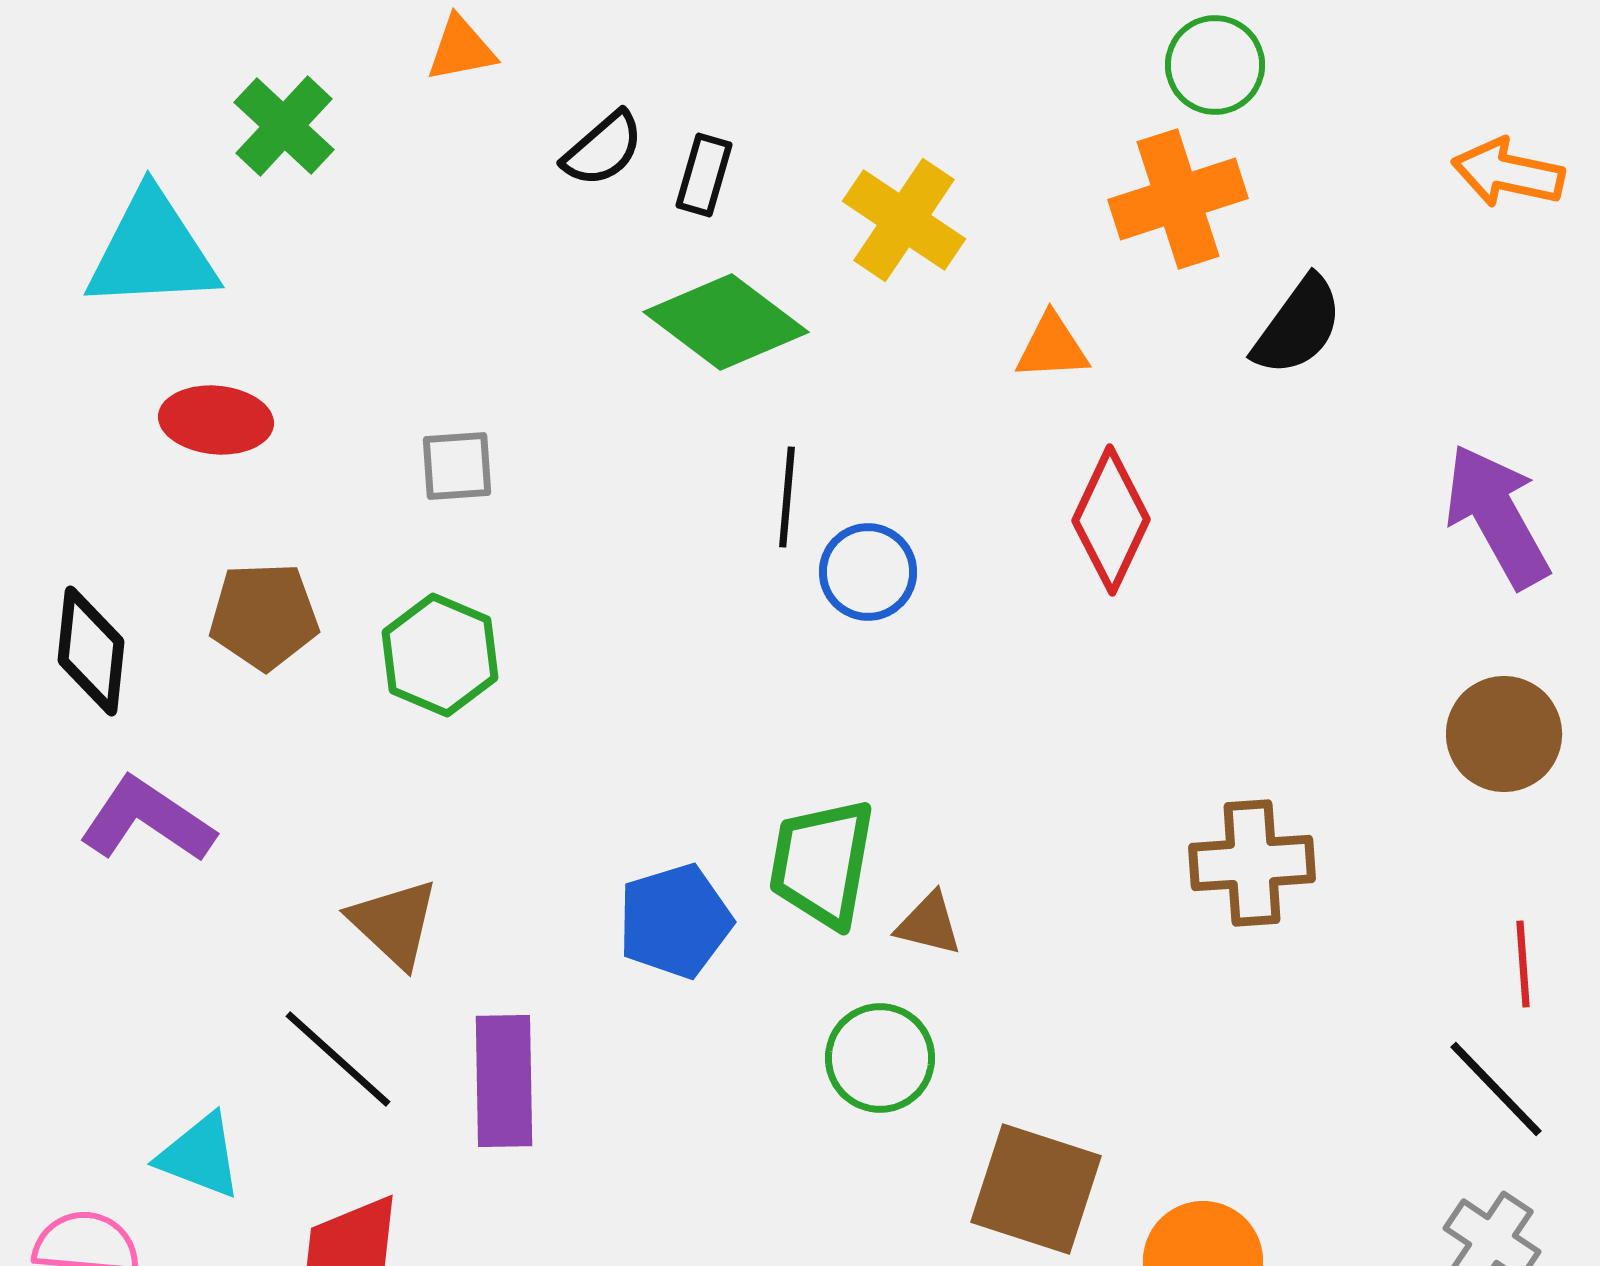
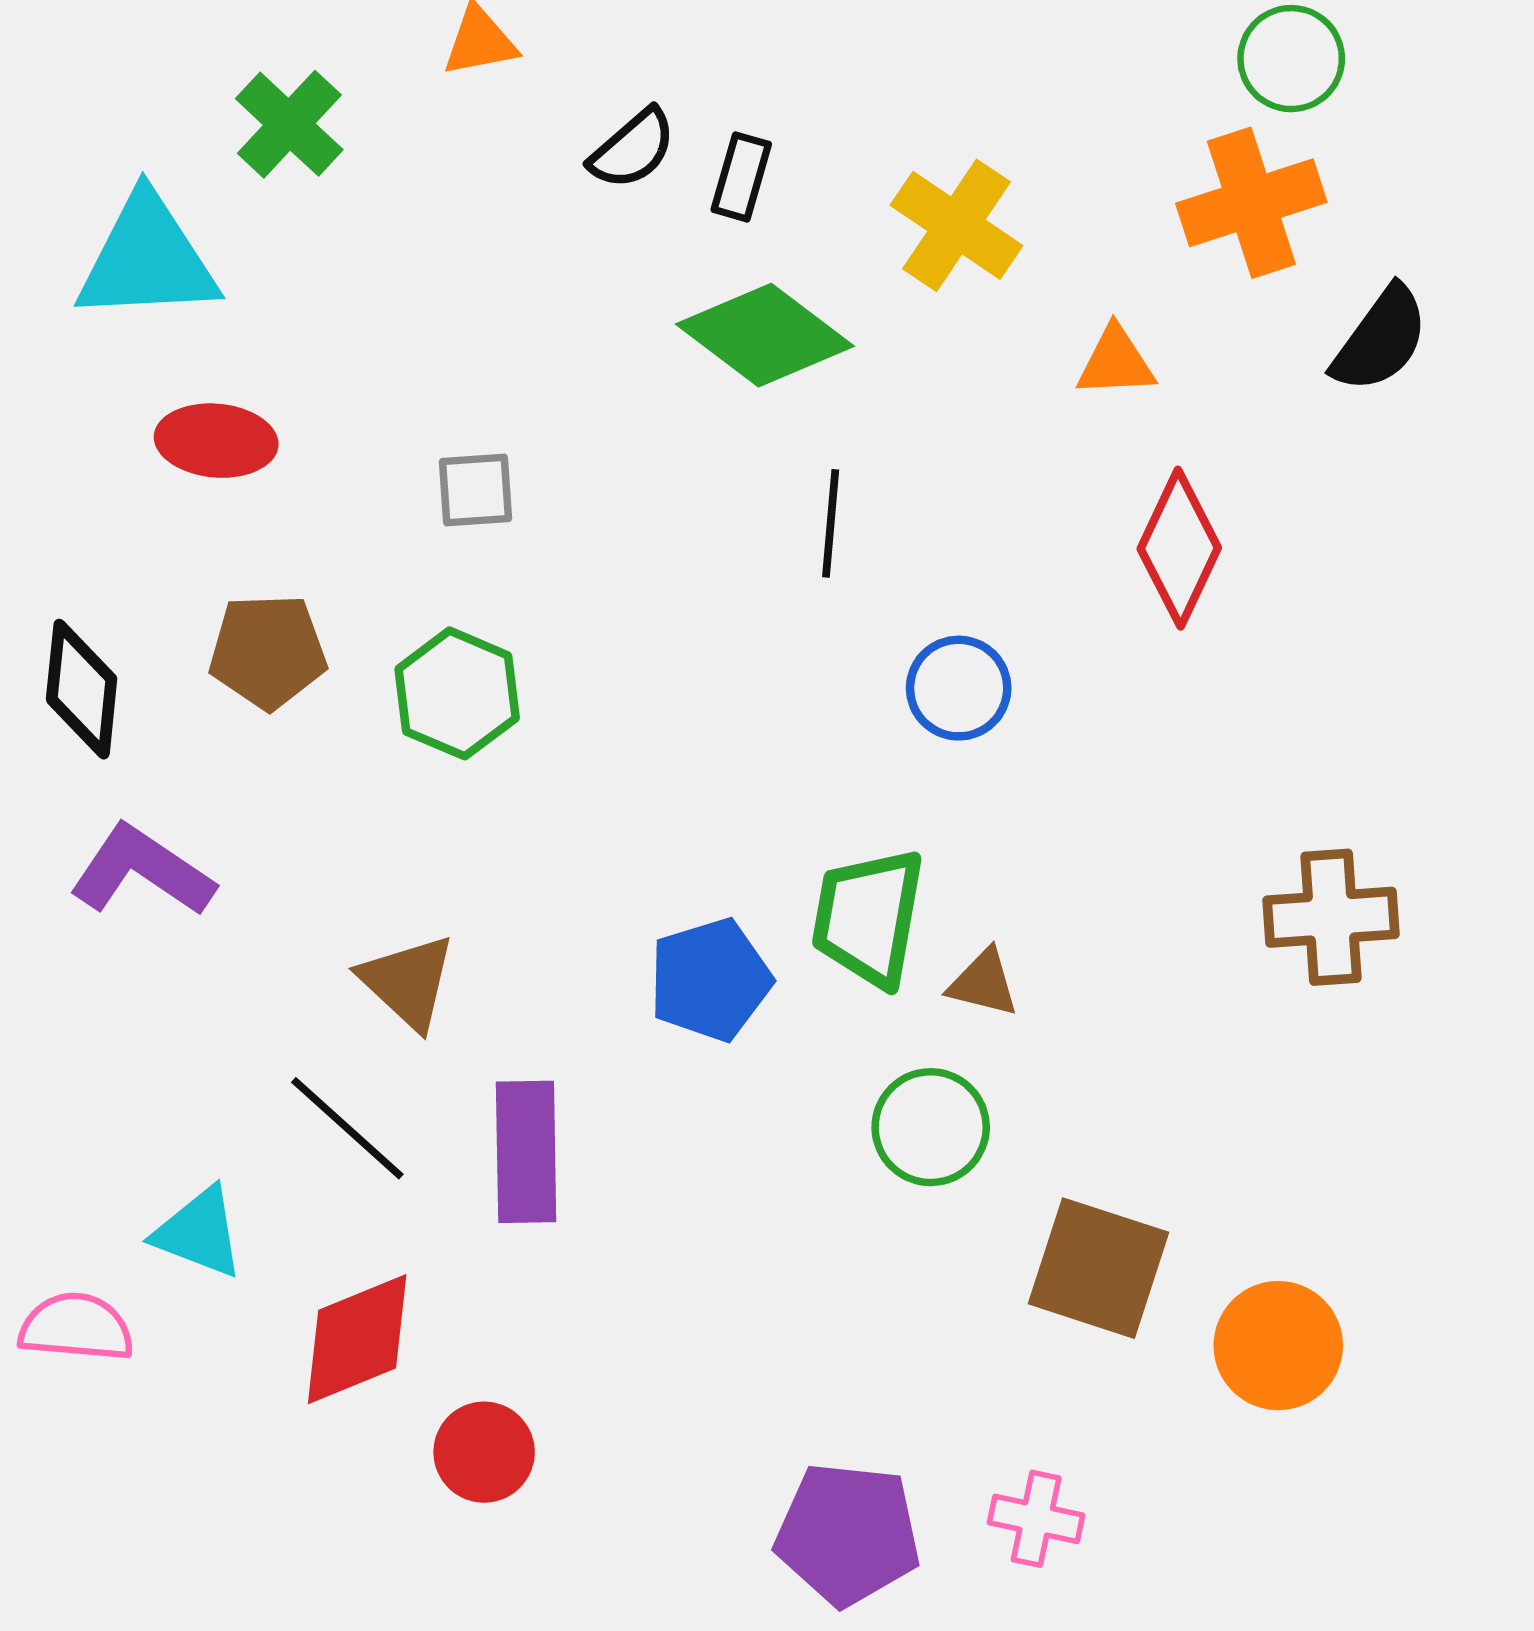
blue circle: (868, 572) -> (959, 688), moved

